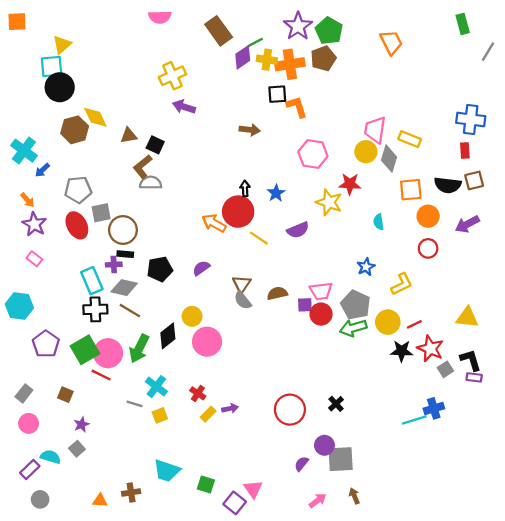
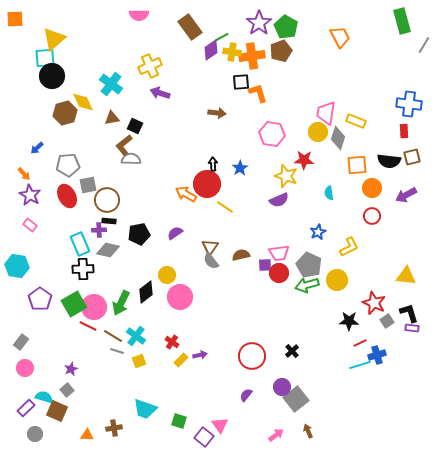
green rectangle: (463, 24) -> (402, 21), size x1.4
yellow triangle: (62, 45) -> (54, 39), size x1.4
cyan cross: (24, 151) -> (111, 84), moved
purple semicircle: (298, 230) -> (279, 200), moved
brown line: (130, 311) -> (113, 336), moved
red line: (414, 324) -> (360, 343), moved
black star: (402, 351) -> (349, 321), moved
brown square: (65, 395) -> (57, 411), moved, size x1.5
gray square: (341, 459) -> (296, 399), turned -35
purple semicircle: (301, 464) -> (246, 395), moved

